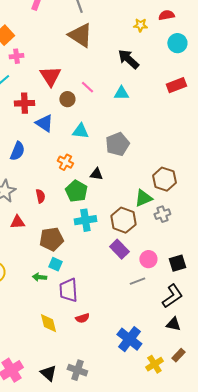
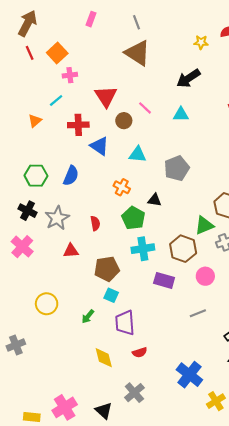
black arrow: (128, 59) -> (188, 78), turned -75
purple rectangle: (119, 249) -> (164, 280), moved, turned -30
pink circle: (148, 259) -> (205, 276), moved
green arrow: (39, 277) -> (88, 316), moved, turned -56
gray cross: (77, 370) -> (134, 393), moved, turned 30

